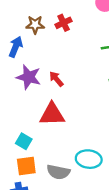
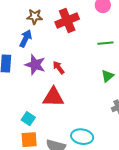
red cross: (64, 23) -> (67, 21), size x1.6
brown star: (35, 25) -> (35, 17), moved

